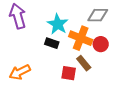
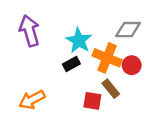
black rectangle: (52, 43) -> (71, 64), turned -48

